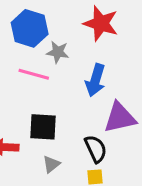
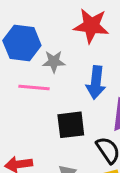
black square: (43, 127) -> (71, 125), moved

